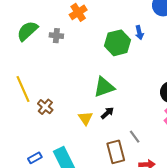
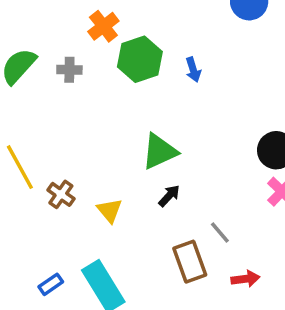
blue arrow: (139, 33) -> (193, 70), moved
green hexagon: (117, 43) -> (140, 59), moved
yellow triangle: (85, 118) -> (110, 210), moved

